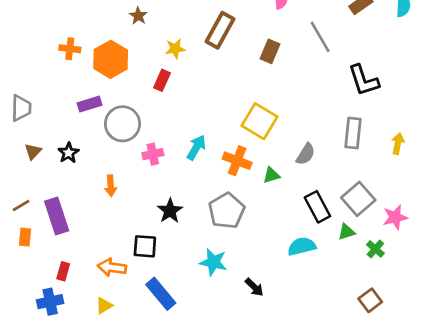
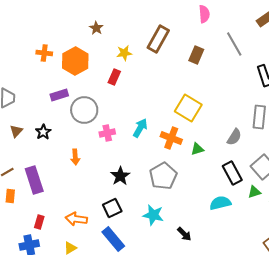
gray semicircle: (306, 154) -> (234, 137), moved
black square: (145, 246) -> (112, 208), moved, turned -30

